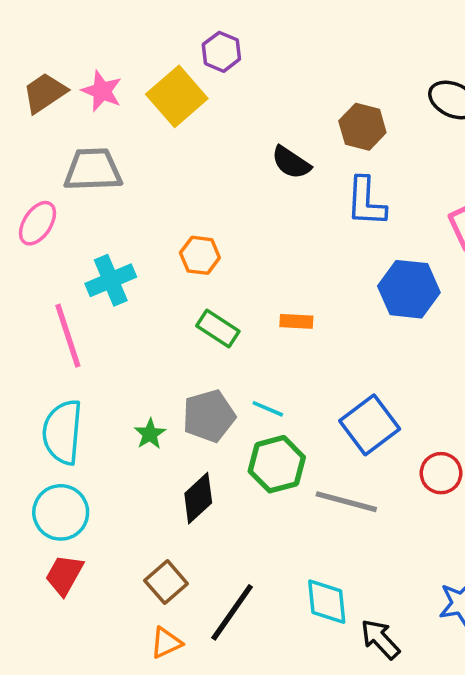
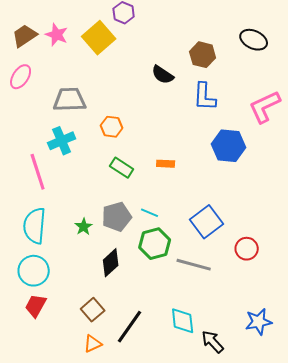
gray trapezoid: (93, 170) -> (70, 100), moved
pink ellipse: (37, 223) -> (21, 77), moved

